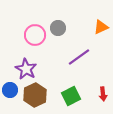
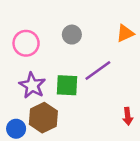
pink circle: (35, 35) -> (26, 43), moved
blue circle: (10, 90) -> (16, 129), moved
green square: (71, 96) -> (67, 85), moved, turned 30

